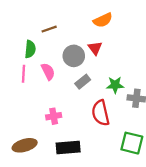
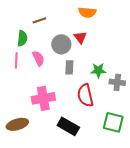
orange semicircle: (103, 20) -> (87, 12), turned 30
gray rectangle: (83, 82) -> (69, 67), turned -48
pink cross: (54, 116) -> (43, 98), size x1.6
black rectangle: (68, 148) -> (68, 126), moved, turned 35

